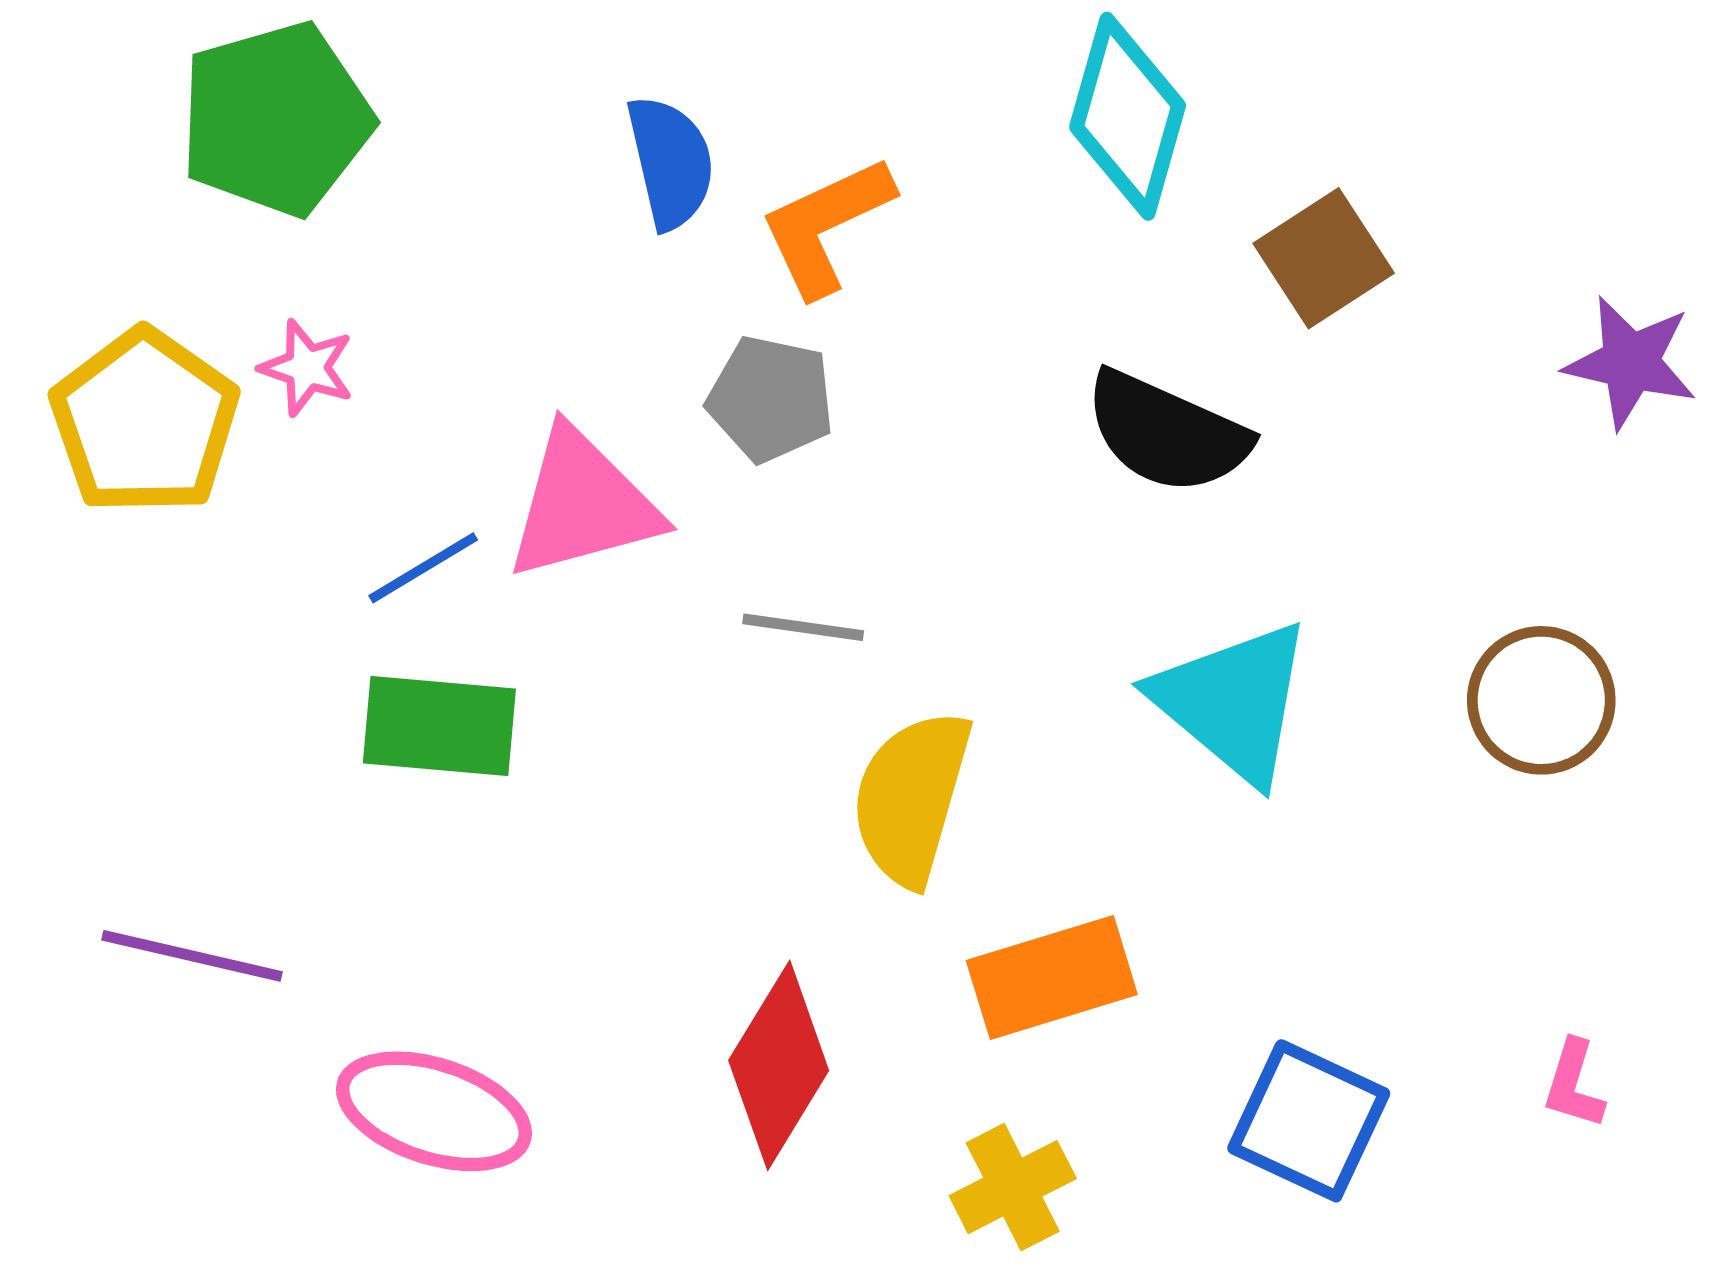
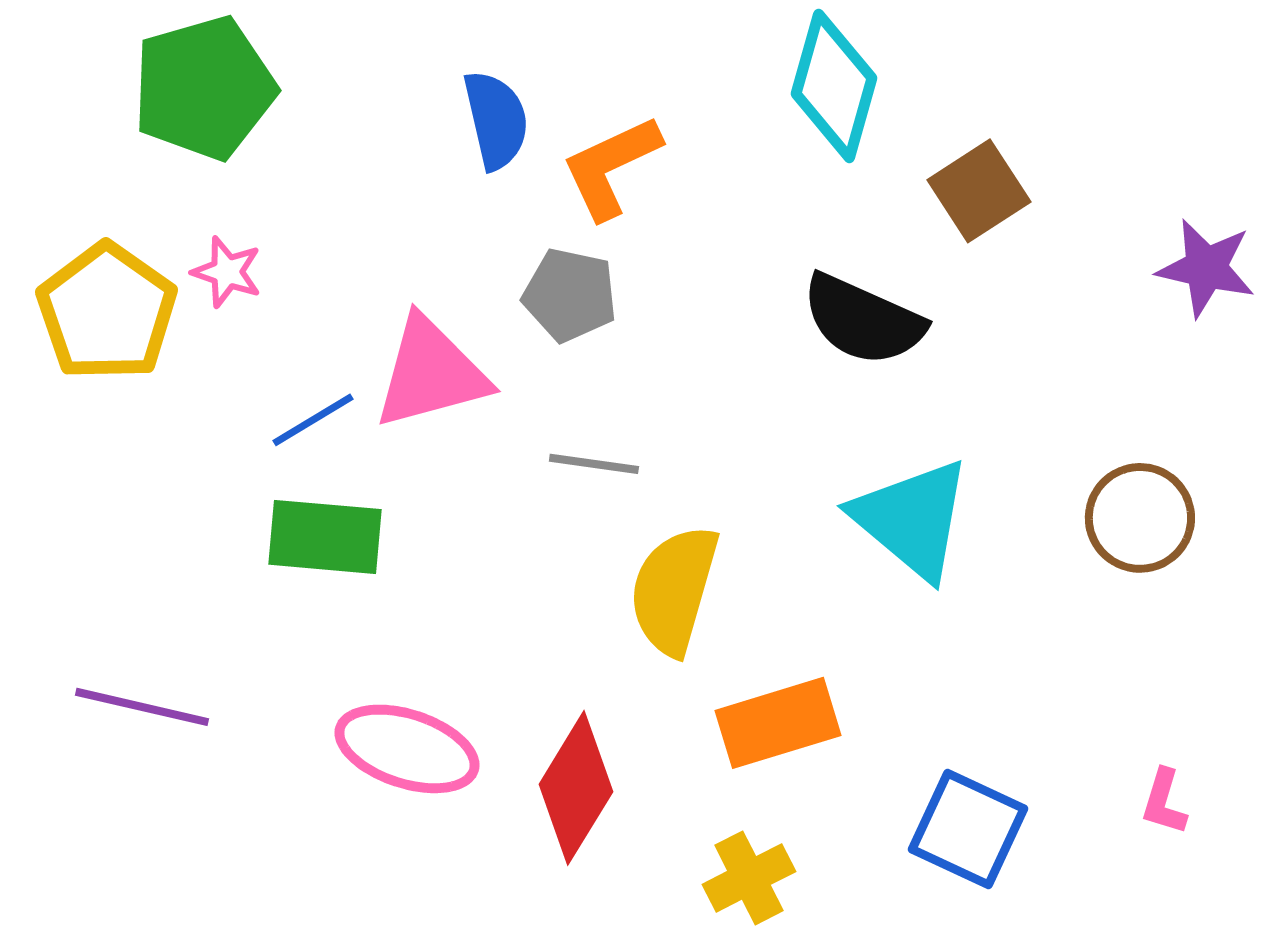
pink ellipse: (434, 1111) -> (407, 749), moved

